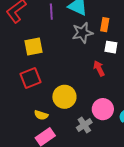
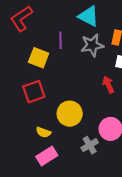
purple line: (51, 12) -> (60, 40), moved
yellow square: (34, 46) -> (39, 58), turned 30

